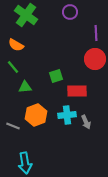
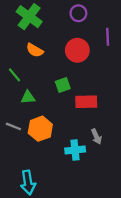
orange semicircle: (16, 45) -> (35, 50), moved
red circle: (95, 59) -> (77, 50), moved
cyan cross: (67, 115) -> (75, 150), moved
gray line: (13, 126) -> (13, 126), moved

